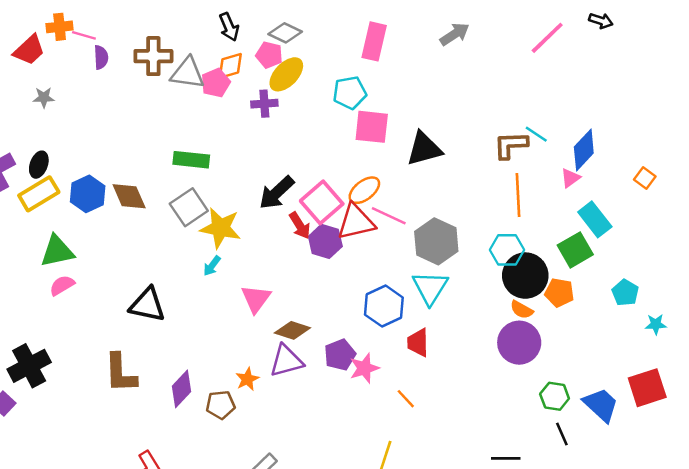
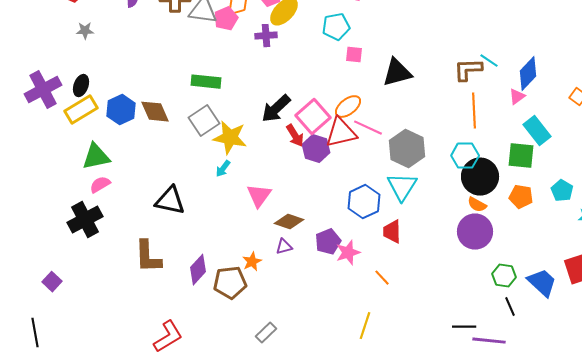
pink square: (372, 127) -> (354, 55), size x0.6
green square: (575, 250) -> (521, 156), turned 36
orange pentagon: (559, 293) -> (521, 197), moved
purple triangle: (286, 361) -> (284, 247), size x0.6
black cross: (29, 366) -> (85, 220), moved
brown pentagon: (220, 405) -> (230, 283), size x1.4

